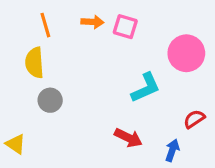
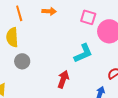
pink square: (125, 27) -> (88, 17), moved
red arrow: (128, 138) -> (63, 79), moved, turned -96

